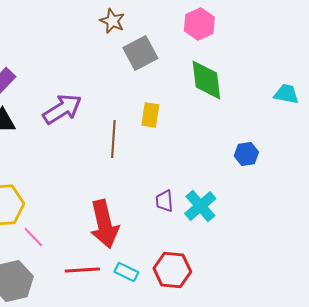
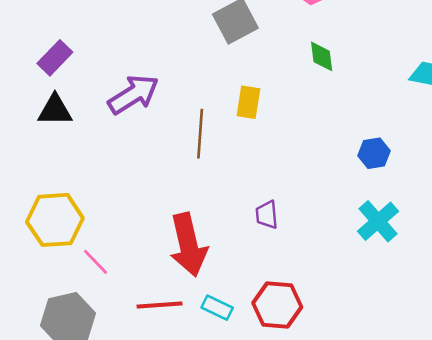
green diamond: (206, 80) -> (322, 56), size x0.6
cyan cross: (200, 206) -> (378, 221), moved

